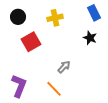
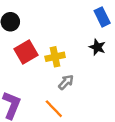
yellow cross: (55, 18) -> (55, 57), moved

